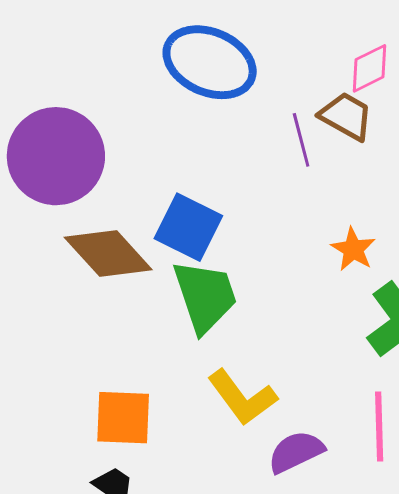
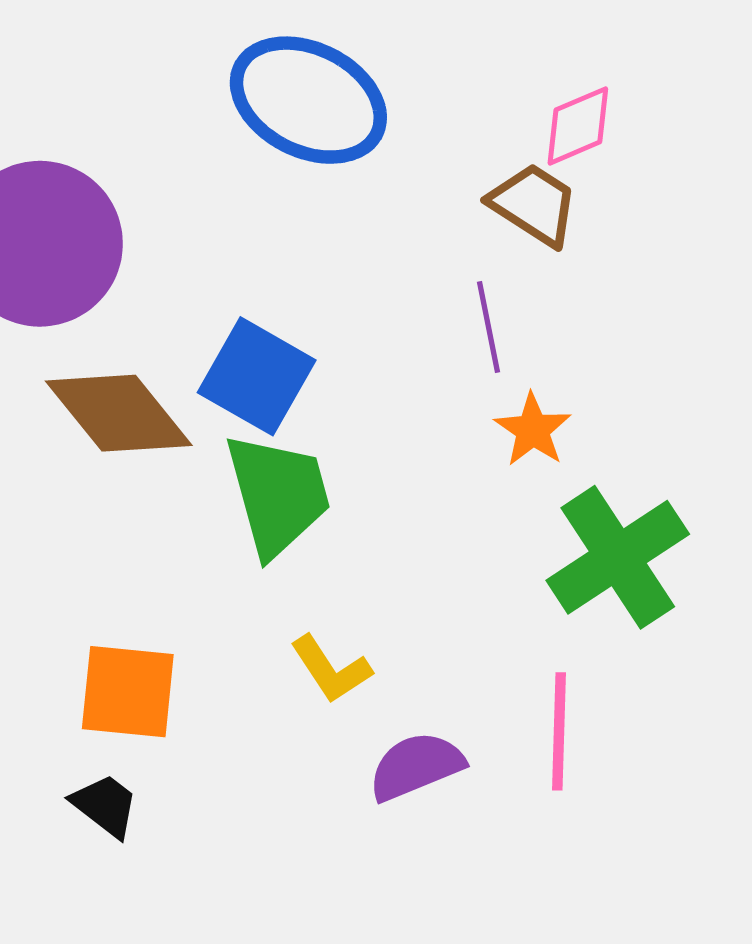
purple line: (301, 140) -> (489, 327), moved
yellow L-shape: (242, 397) -> (331, 669), size x0.7

